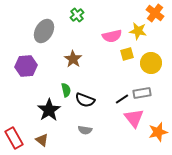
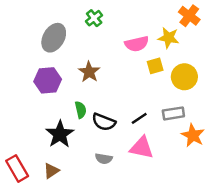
purple hexagon: (26, 66) -> (48, 80), moved
black line: (122, 99) -> (139, 118), moved
pink triangle: (134, 118) -> (142, 148), moved, turned -40
orange star: (158, 132) -> (193, 135), moved, turned -30
brown triangle: (42, 140) -> (51, 171), turned 48

